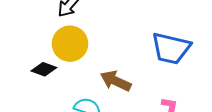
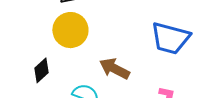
black diamond: (44, 69) -> (42, 70), moved, turned -65

